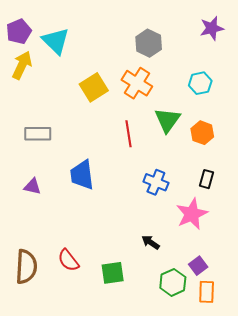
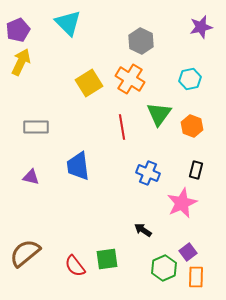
cyan triangle: (56, 41) -> (68, 23), moved
red semicircle: (68, 260) -> (75, 266), moved
brown semicircle: (26, 267) -> (25, 253), turned -132

